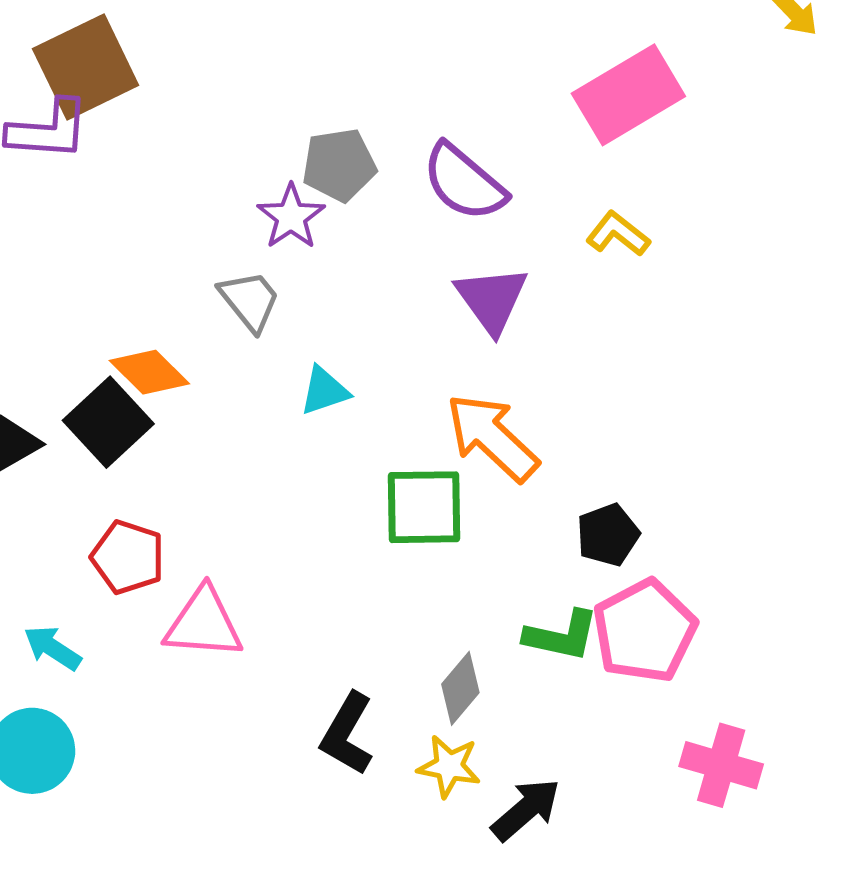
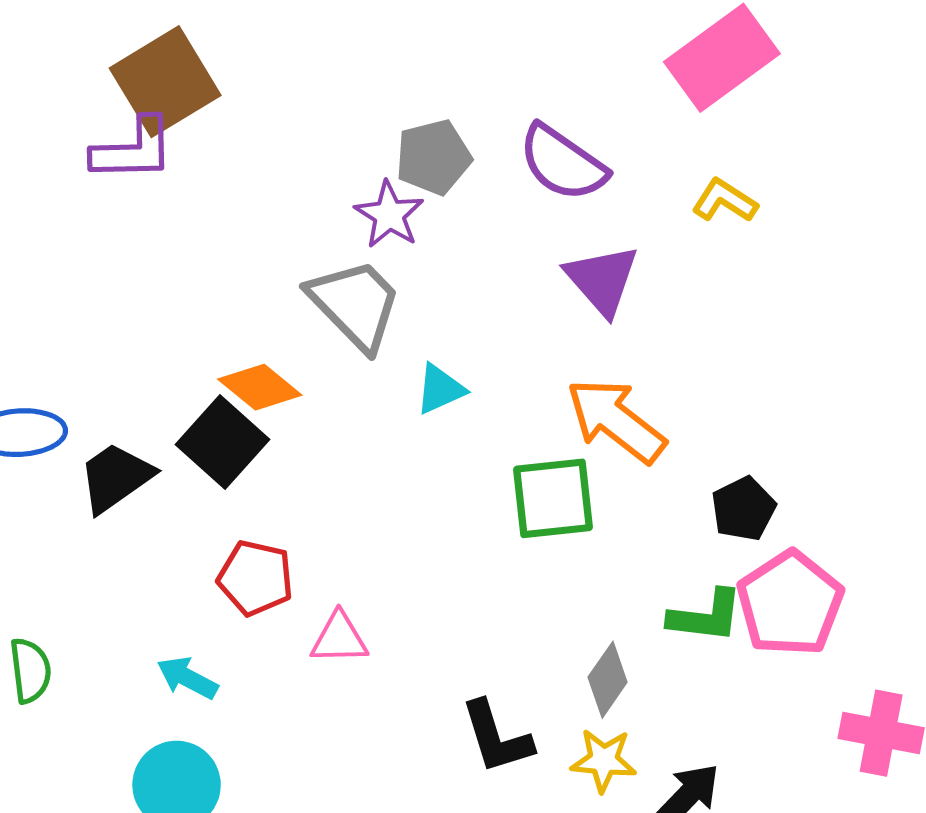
gray trapezoid: (250, 301) -> (355, 304), size x1.5
pink triangle: (204, 623) -> (339, 638), size x0.7
black L-shape: (347, 734) -> (496, 737), turned -42

